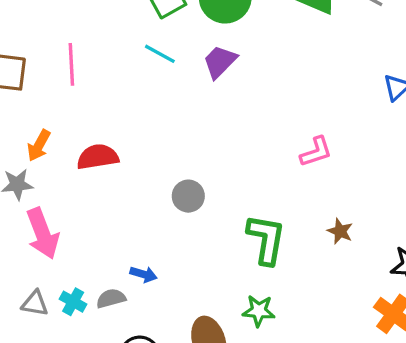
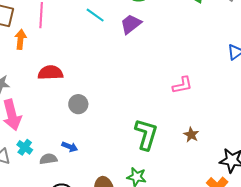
orange arrow: (39, 145) -> (20, 39), moved, turned 150
gray circle: (188, 196) -> (78, 104), moved
cyan cross: (73, 302) -> (25, 147), moved

